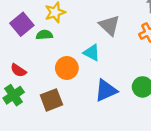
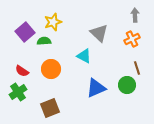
orange circle: (67, 68) -> (51, 69), moved
brown square: (51, 100) -> (50, 108), moved

